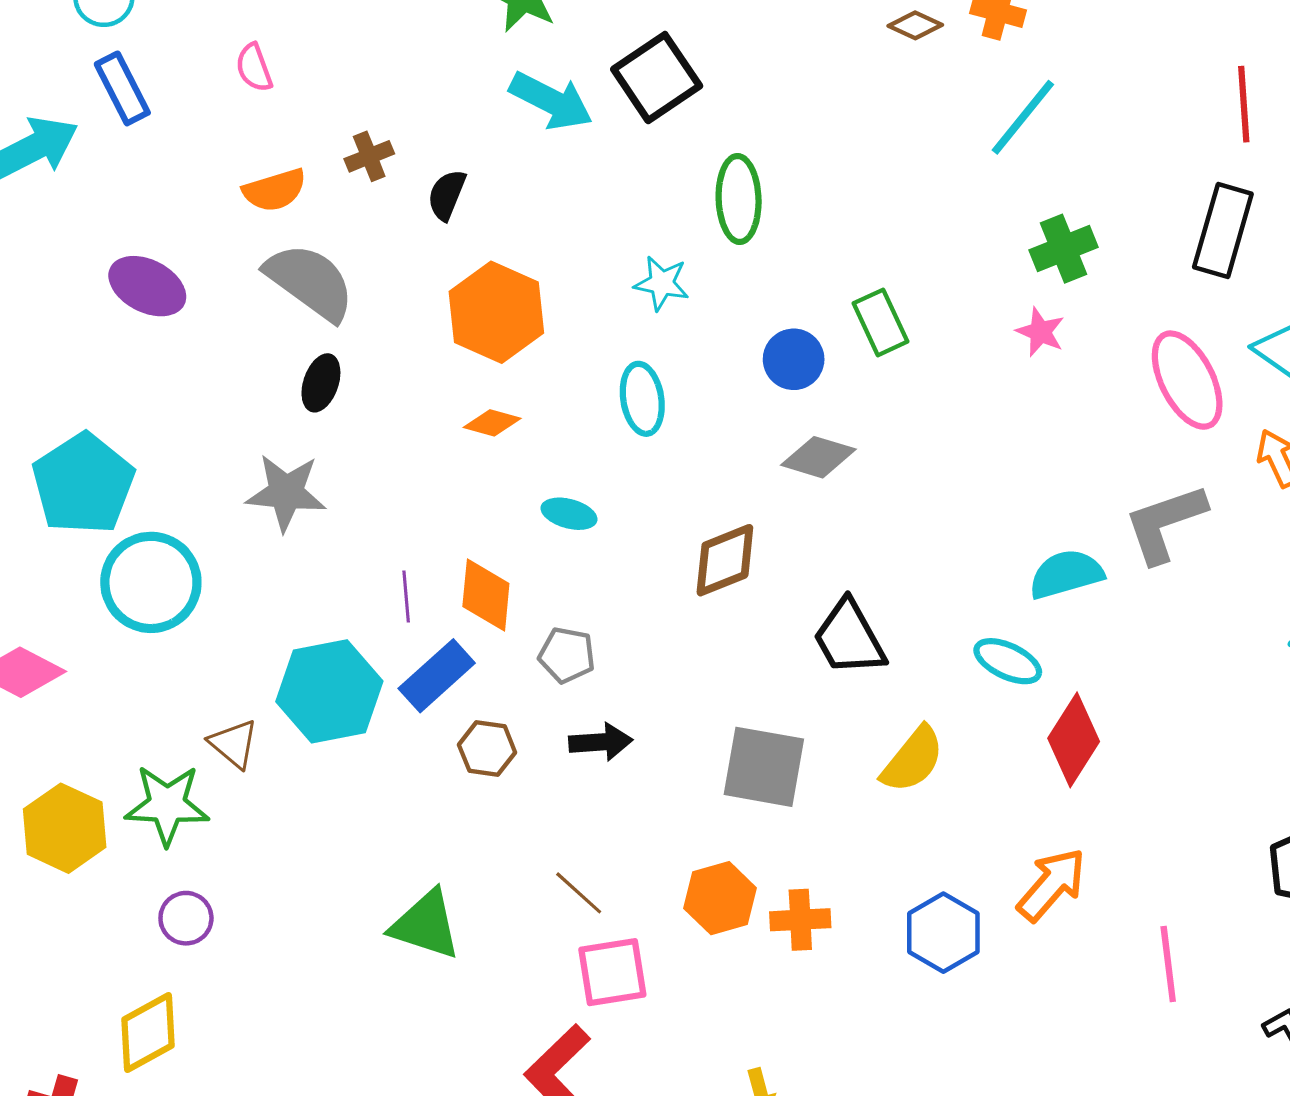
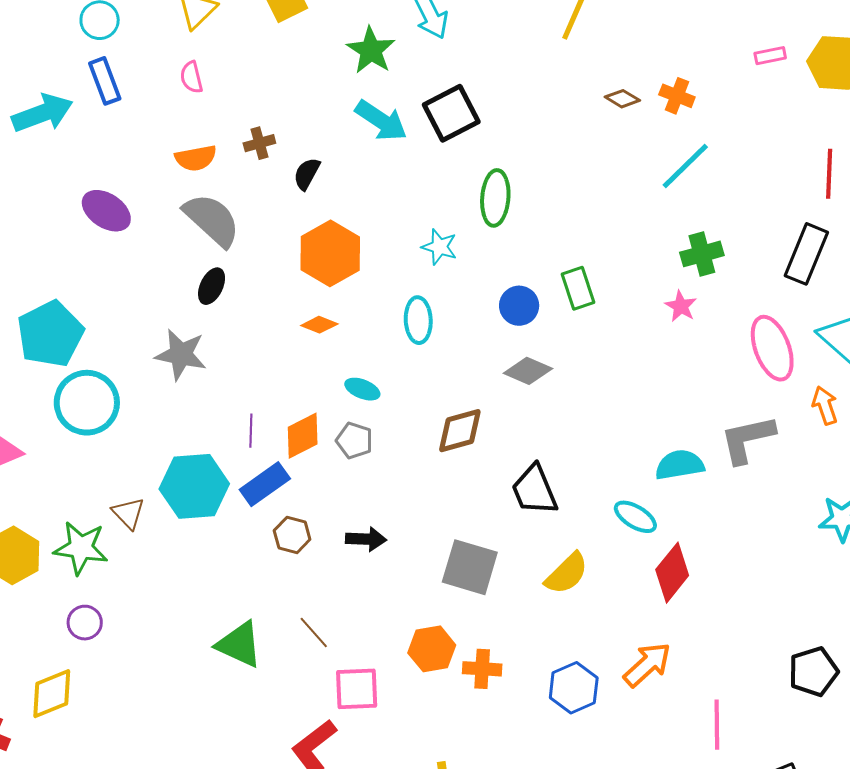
orange diamond: (486, 595) -> (303, 436), turned 51
gray pentagon: (567, 655) -> (354, 441), moved
brown line: (579, 893) -> (314, 633), moved

